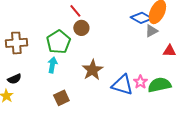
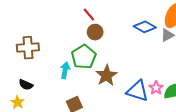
blue diamond: (141, 18) -> (145, 27), moved
green pentagon: (58, 42) -> (84, 57), moved
black semicircle: (14, 79) -> (26, 85), turned 48

